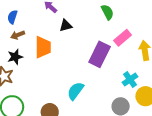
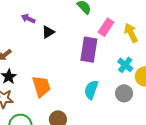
orange trapezoid: (43, 47) -> (41, 86), moved
cyan semicircle: (75, 91) -> (91, 90), moved

